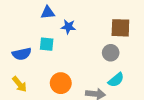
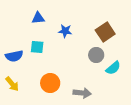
blue star: (68, 27) -> (65, 31), moved
brown square: (120, 28) -> (105, 32), turned -36
cyan semicircle: (116, 80) -> (113, 68), moved

